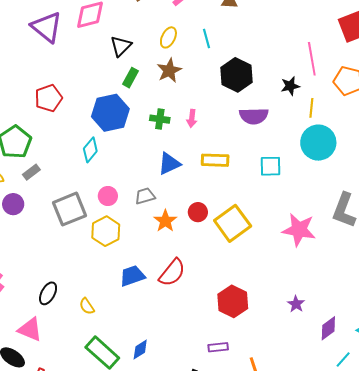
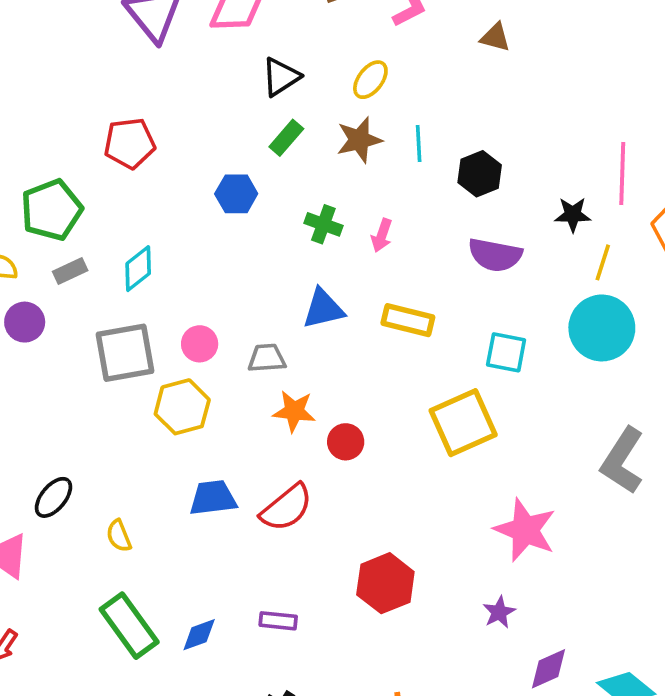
cyan line: (207, 38) -> (419, 144), moved
black hexagon: (237, 75) -> (480, 174), size x0.7
blue hexagon: (110, 113) -> (236, 194), size x0.6
cyan diamond: (90, 150) -> (138, 269), moved
red circle: (198, 212) -> (346, 442), moved
orange star: (165, 221) -> (294, 411), turned 30
yellow square: (233, 223) -> (463, 423), moved
pink star: (299, 230) -> (525, 530), moved
purple rectangle: (218, 347) -> (278, 621), moved

